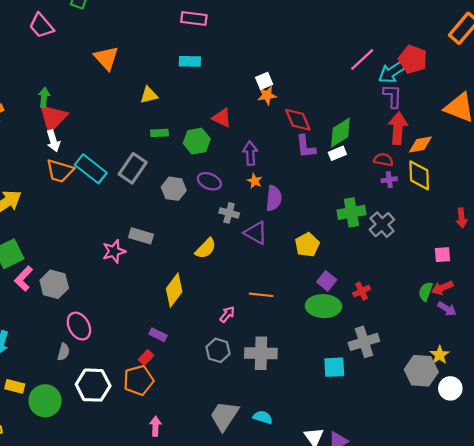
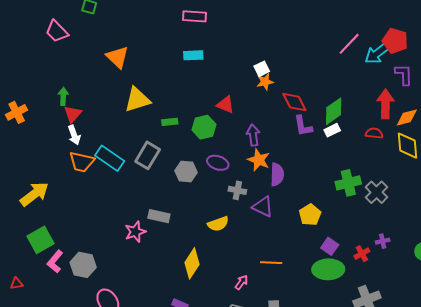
yellow triangle: (149, 95) -> (137, 100), moved, size x1.6
purple L-shape: (393, 96) -> (404, 75), moved
red triangle: (53, 118) -> (73, 114), size x0.7
purple cross: (389, 180) -> (383, 241), moved
orange star: (255, 181) -> (259, 160), size x1.6
yellow semicircle: (206, 248) -> (218, 224), turned 30

